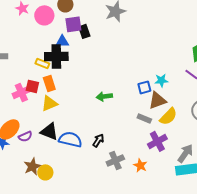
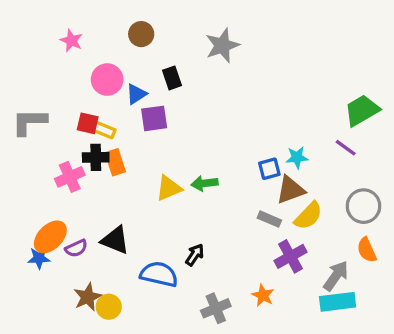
pink circle: (44, 15) -> (107, 80), moved
purple square: (73, 24) -> (154, 118), moved
blue triangle: (62, 41) -> (136, 94), turned -32
black cross: (56, 56) -> (96, 157), moved, size x0.7
red square: (32, 86) -> (88, 123), moved
yellow triangle: (49, 103) -> (169, 188), moved
blue semicircle: (70, 139) -> (159, 274), moved
gray cross: (115, 160) -> (216, 308), moved

